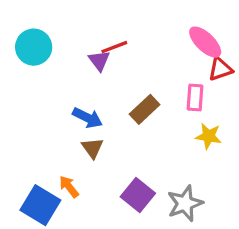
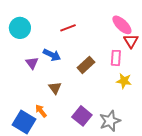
purple triangle: (99, 61) -> (32, 63), moved
red triangle: (220, 69) -> (131, 41), turned -42
blue arrow: (87, 118) -> (52, 55), moved

